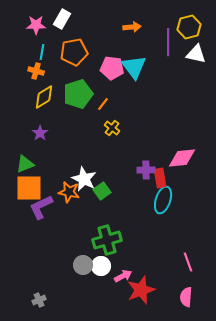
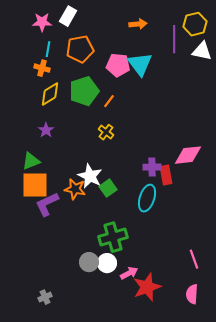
yellow cross: (112, 128) -> (106, 132), moved
cyan ellipse: (163, 200) -> (147, 198), moved

